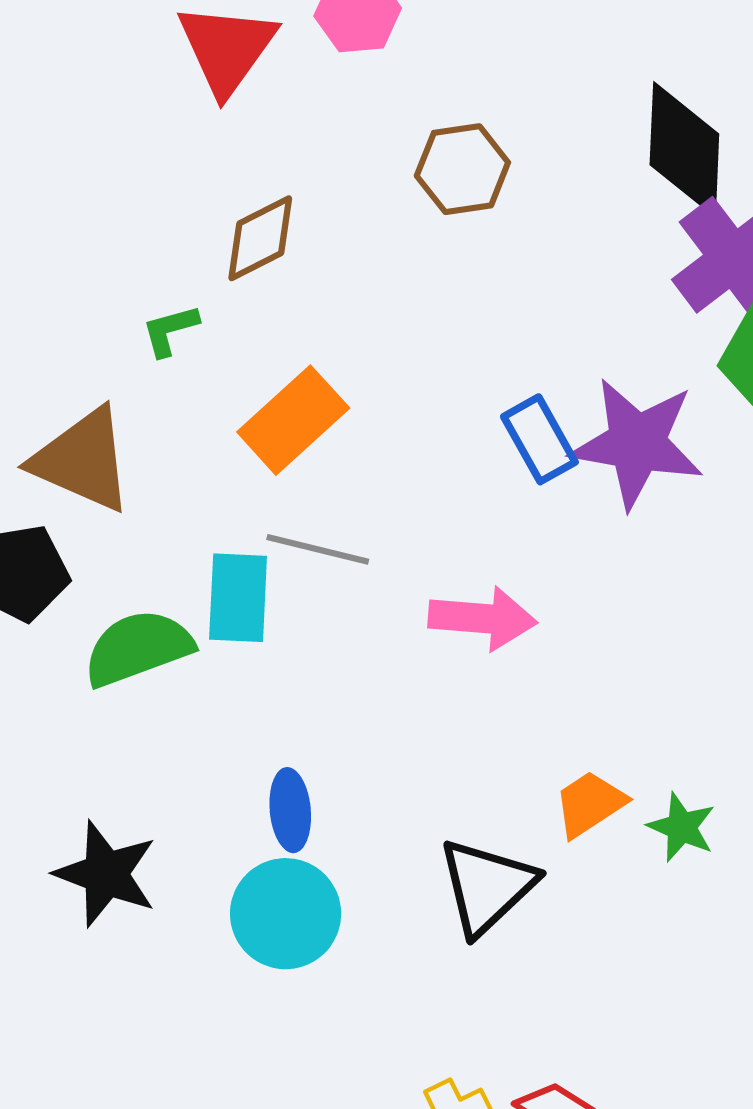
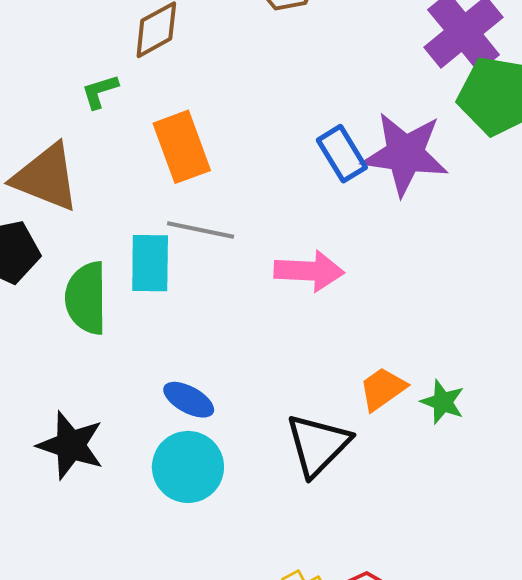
orange rectangle: (293, 420) -> (182, 147), turned -66
green semicircle: (138, 648) -> (86, 298), turned -68
blue ellipse: (290, 810) -> (189, 400), turned -54

